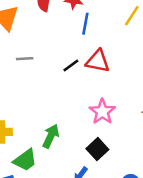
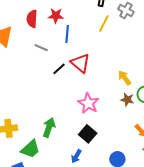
gray line: (25, 59) -> (41, 48), moved, turned 32
red triangle: (98, 61) -> (80, 63), turned 35

